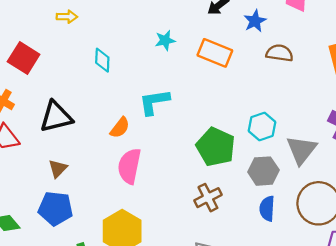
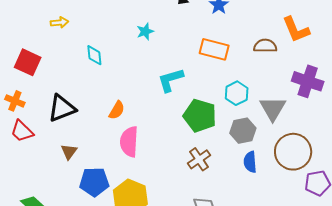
orange rectangle: (215, 53) -> (214, 49), moved
brown semicircle: (280, 53) -> (265, 46), moved
cyan L-shape: (154, 102) -> (171, 80), moved
blue pentagon: (56, 209) -> (94, 182), moved

